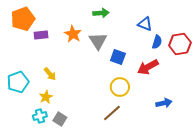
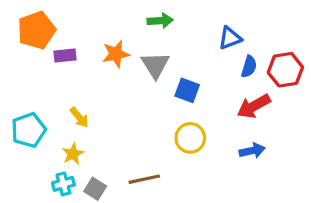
blue triangle: (145, 24) -> (230, 38), turned -42
orange star: (73, 34) -> (116, 54), turned 30
red arrow: (148, 67) -> (254, 106), moved
blue arrow: (164, 103) -> (252, 151), moved
brown line: (112, 113) -> (144, 179), moved, turned 30

